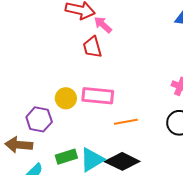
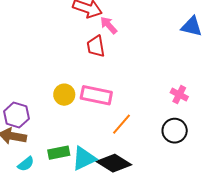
purple hexagon: (39, 119) -> (16, 115), moved
orange line: (126, 122) -> (122, 124), turned -45

